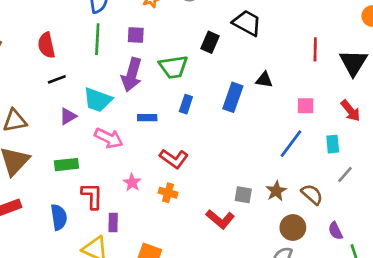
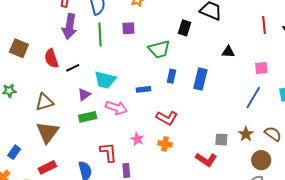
red semicircle: (46, 45) -> (51, 58), moved
purple arrow: (132, 75) -> (69, 26), moved
blue rectangle: (233, 97) -> (200, 79), moved
green rectangle: (66, 165) -> (88, 117), moved

